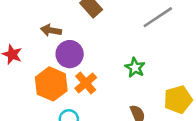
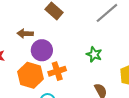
orange cross: (86, 83) -> (57, 71), turned 30

